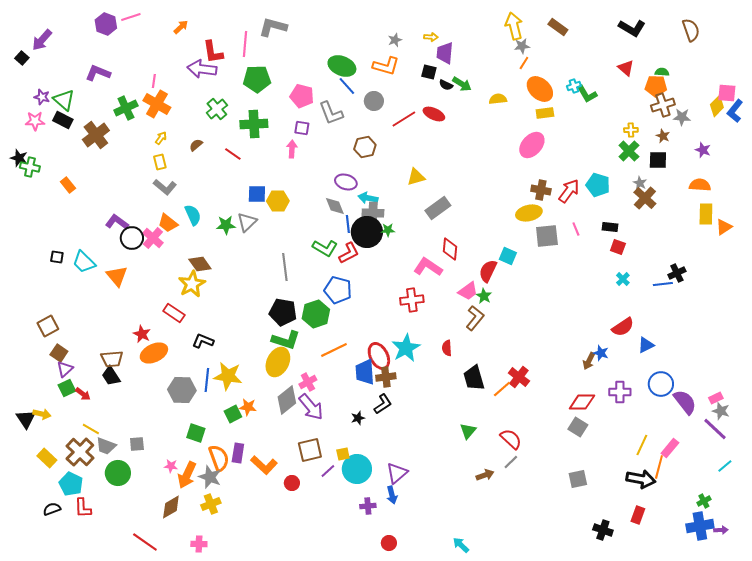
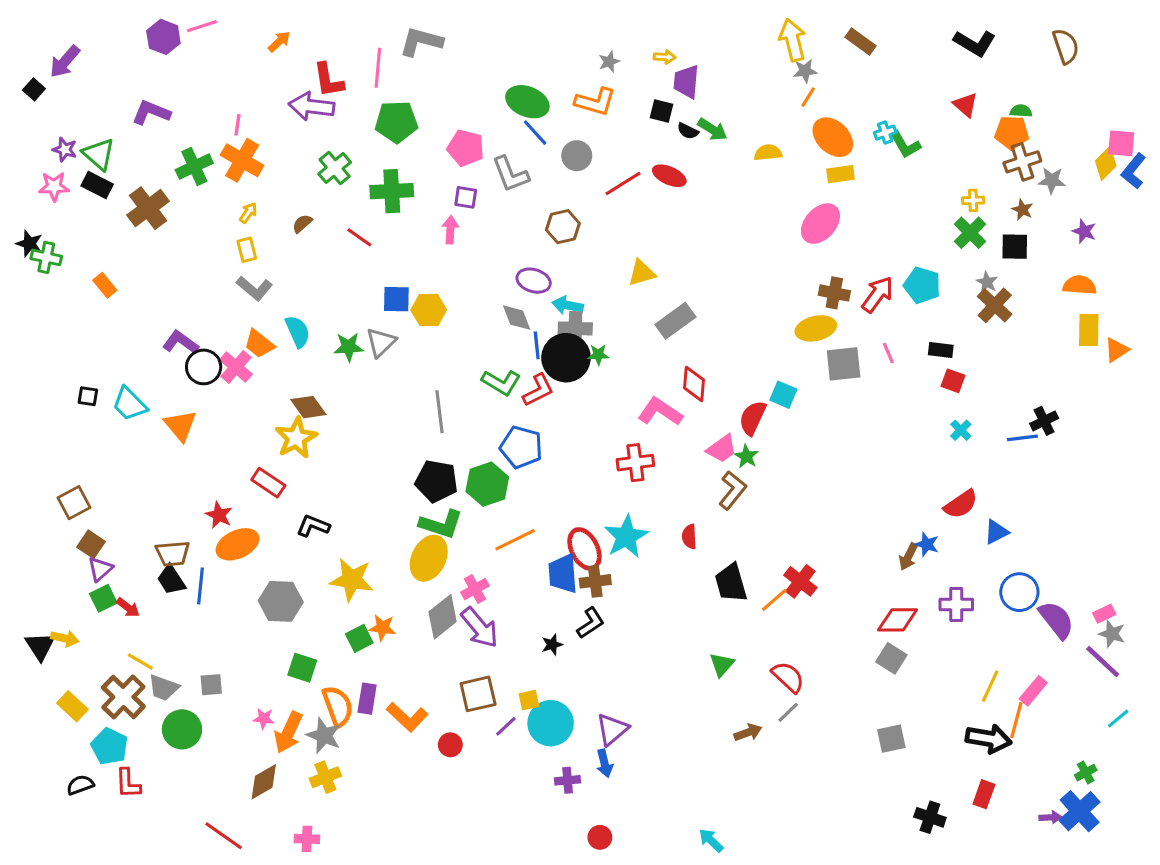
blue line: (207, 380) -> (200, 586), moved
blue cross: (700, 526) -> (1080, 811), turned -32
purple arrow: (721, 530) -> (1050, 817), moved

